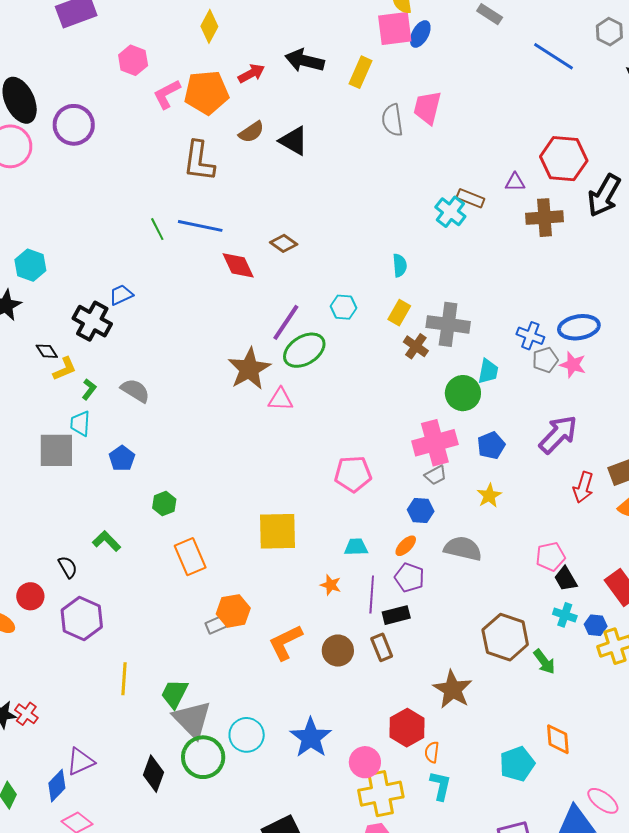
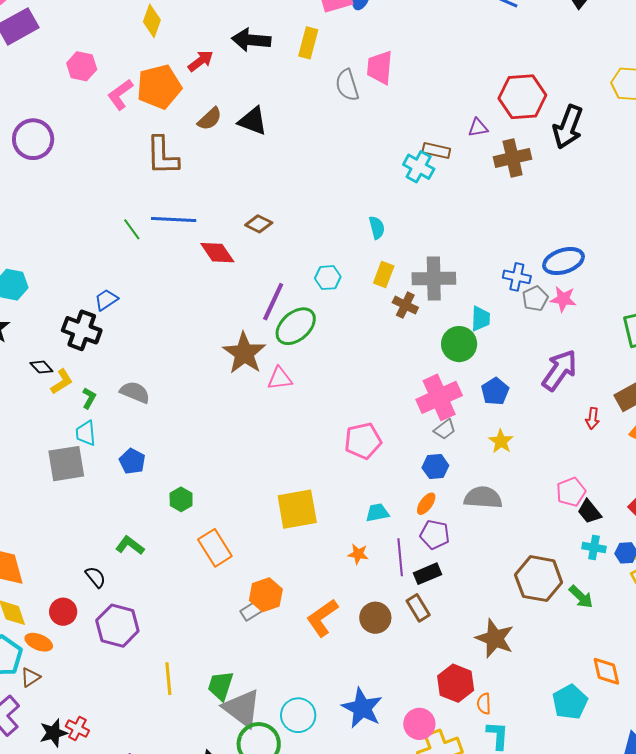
red arrow: (583, 487) -> (593, 418), size x0.7

